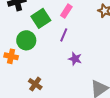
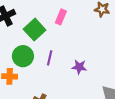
purple line: (64, 35) -> (50, 58), moved

